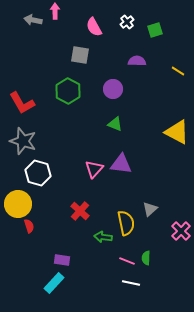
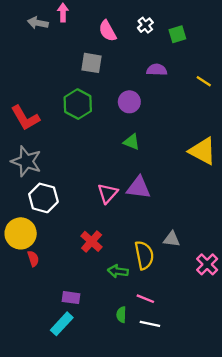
gray triangle: (150, 209) -> (172, 239), turned 49
green semicircle: (146, 258) -> (121, 315), moved

